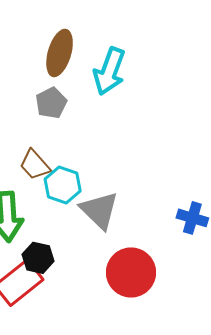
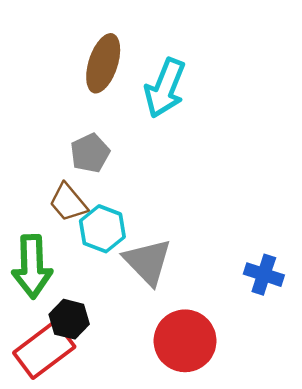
gray pentagon: (51, 103) -> (90, 153), moved

